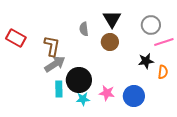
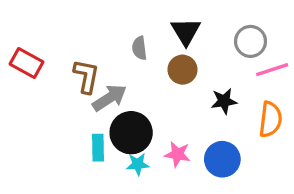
black star: (146, 61) -> (224, 101), moved
gray arrow: (55, 64) -> (110, 98), moved
orange semicircle: (163, 72) -> (270, 119), size x1.5

